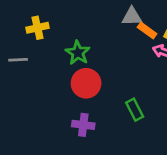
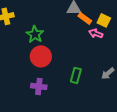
green rectangle: (135, 110) -> (76, 75), turned 42

